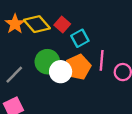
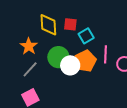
orange star: (15, 24) -> (29, 46), moved
yellow diamond: (37, 24) -> (48, 25), turned 40
red square: (62, 25) -> (70, 24), turned -32

